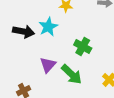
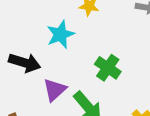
black arrow: (24, 31) -> (25, 63), moved

